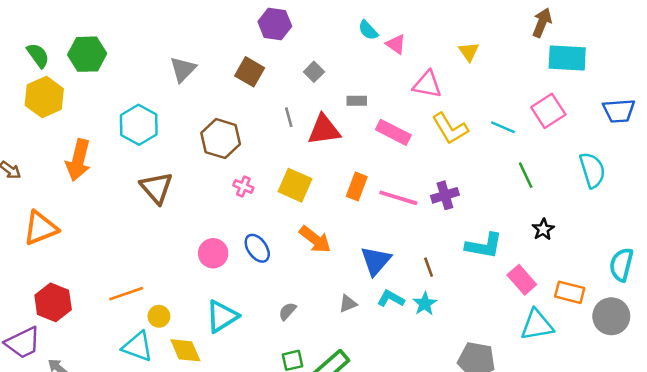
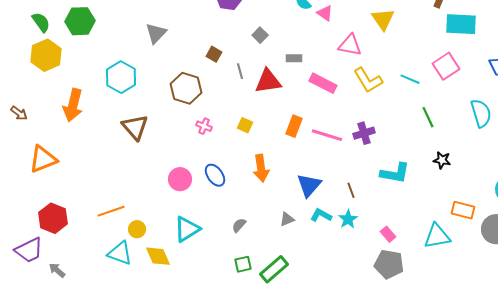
yellow triangle: (469, 52) -> (383, 19), size x1.4
brown square: (250, 72) -> (214, 54), moved, size x0.7
yellow square: (295, 185) -> (245, 125), size x0.6
black star: (543, 229) -> (442, 160), turned -30
orange arrow: (315, 239) -> (261, 168), turned 44
pink rectangle: (522, 280) -> (388, 234), moved, size x0.7

